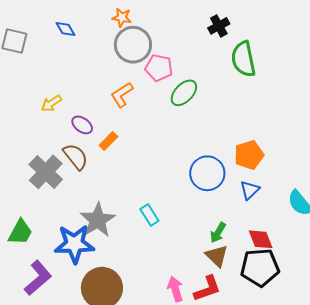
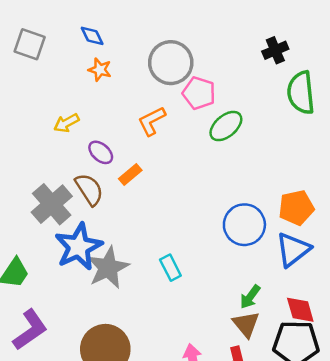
orange star: (122, 17) -> (100, 70), moved
blue triangle: (250, 190) -> (293, 250), size x1.5
blue star: (74, 244) -> (78, 247), moved, turned -30

